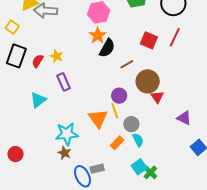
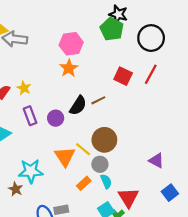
black semicircle: (107, 48) -> (78, 106), moved
brown circle: (148, 81) -> (104, 140), moved
purple circle: (119, 96) -> (56, 118), moved
red triangle: (157, 97) -> (128, 198), moved, size x1.5
yellow line: (115, 111) -> (83, 149), turned -35
brown star: (65, 153) -> (16, 189), moved

